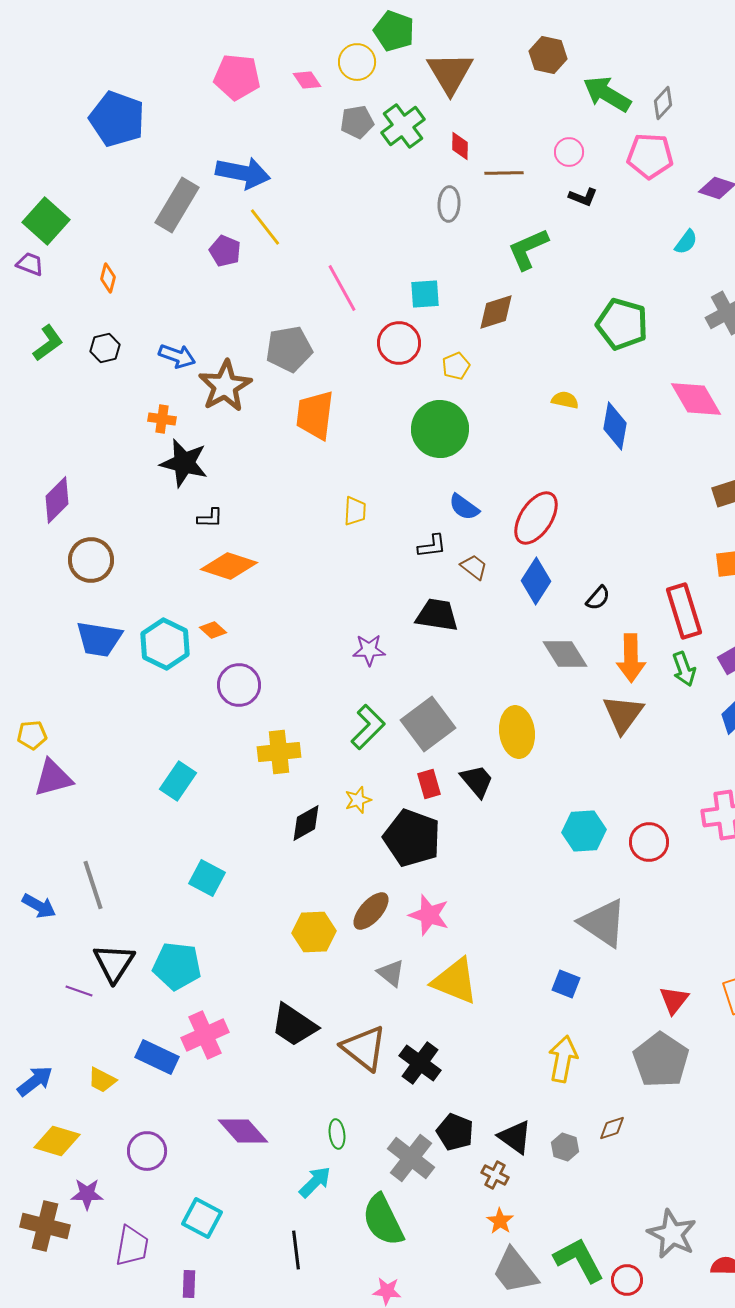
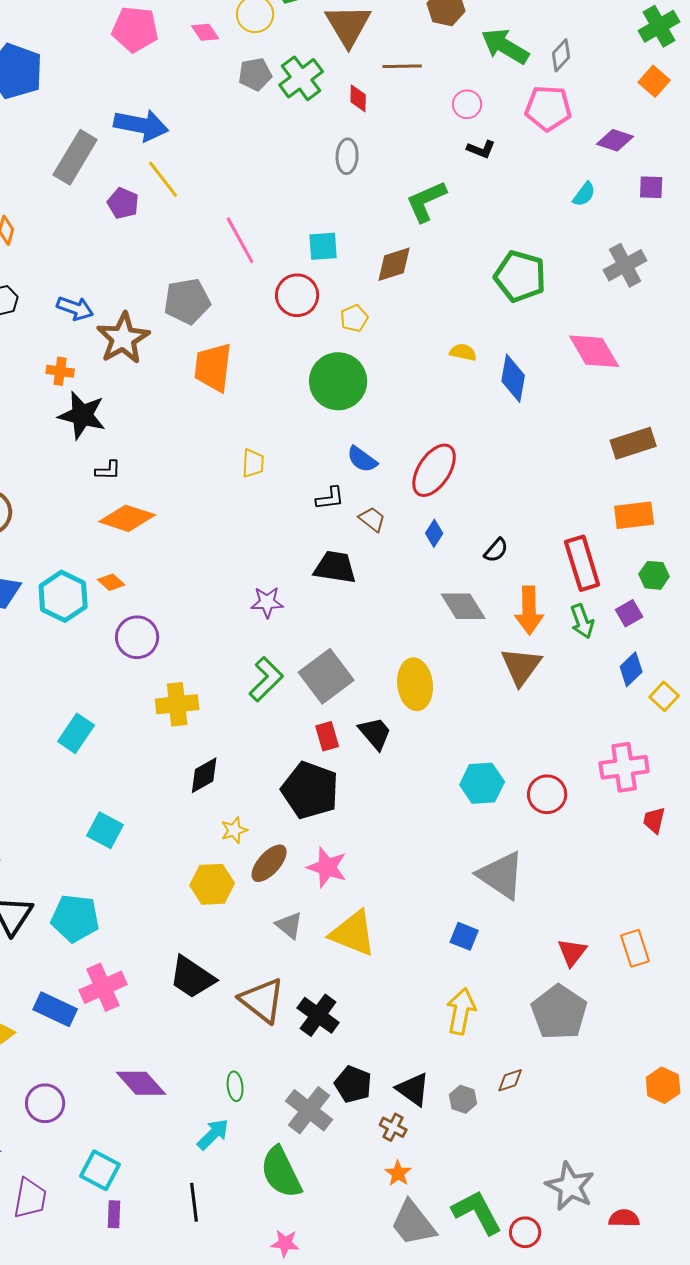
brown line: (504, 173) -> (402, 66), moved
blue diamond: (536, 581) -> (434, 533), size x0.6
yellow star: (358, 800) -> (234, 830), moved
purple rectangle: (189, 1284) -> (114, 1214), moved

